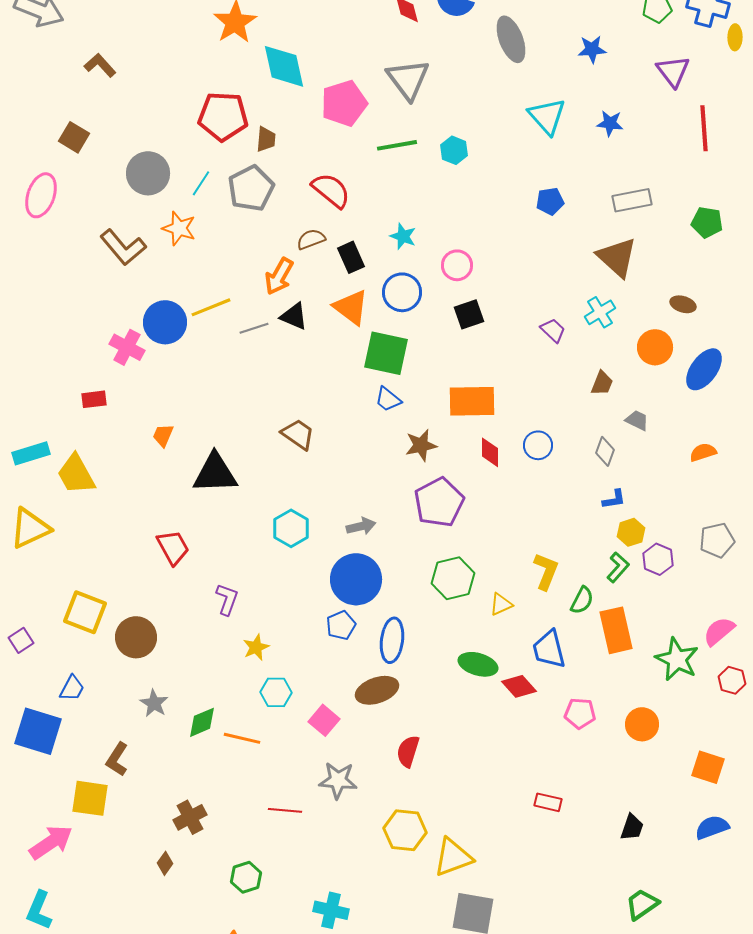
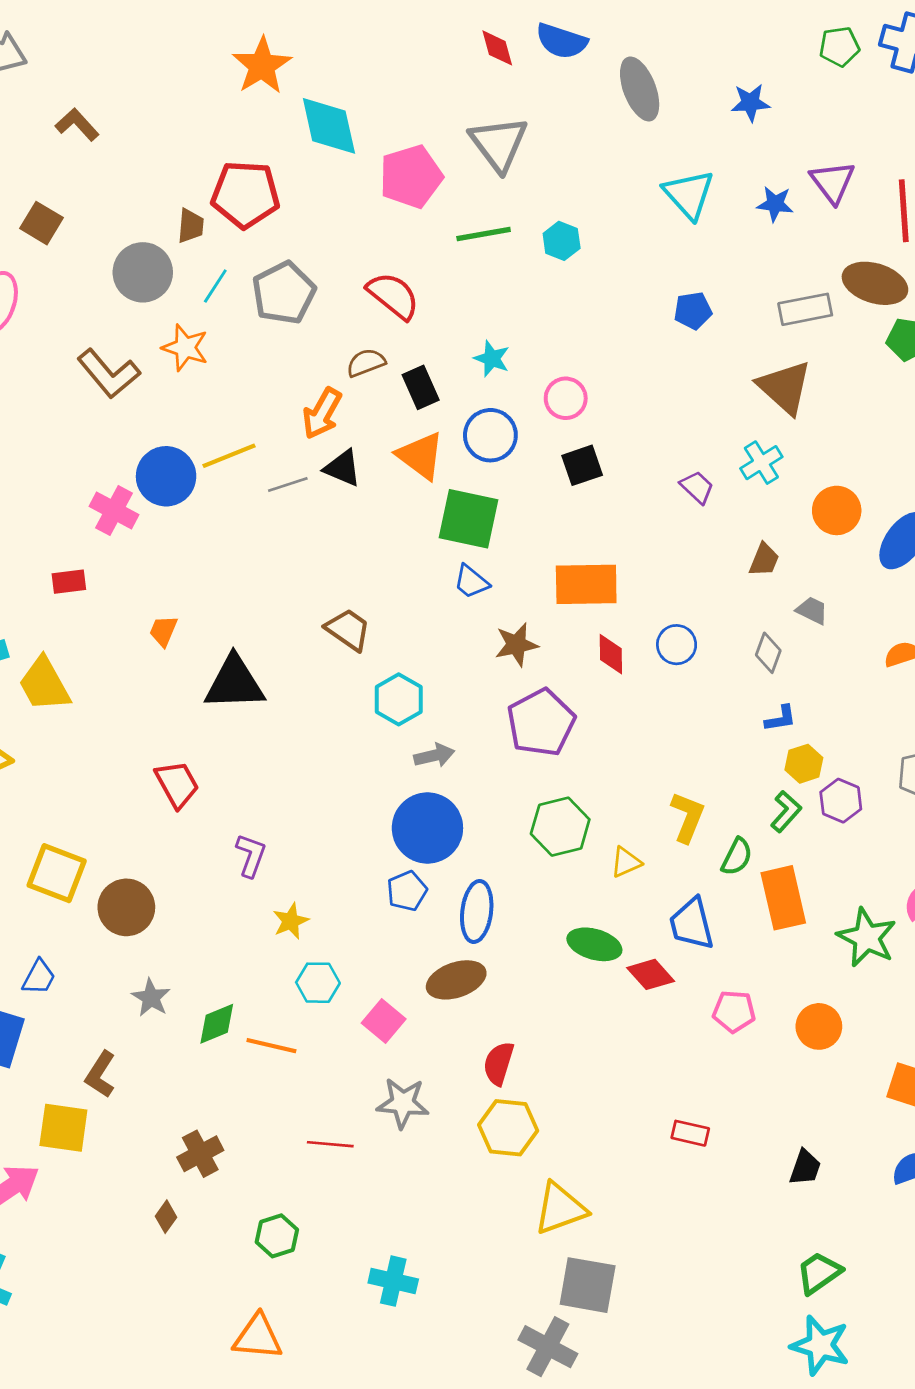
purple triangle: (673, 71) -> (833, 182), moved
brown trapezoid: (266, 139) -> (191, 226), moved
brown ellipse: (683, 304) -> (875, 283), moved, size x1.8
cyan hexagon: (291, 528) -> (399, 699), moved
yellow hexagon: (405, 830) -> (508, 1128), moved

